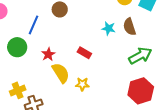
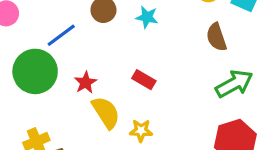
blue line: (33, 25) -> (61, 35), turned 30
cyan star: (109, 28) -> (147, 17), moved
green circle: (17, 47) -> (35, 71), size x1.4

